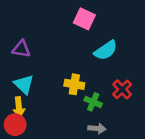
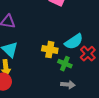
cyan semicircle: (106, 50) -> (74, 42), moved

